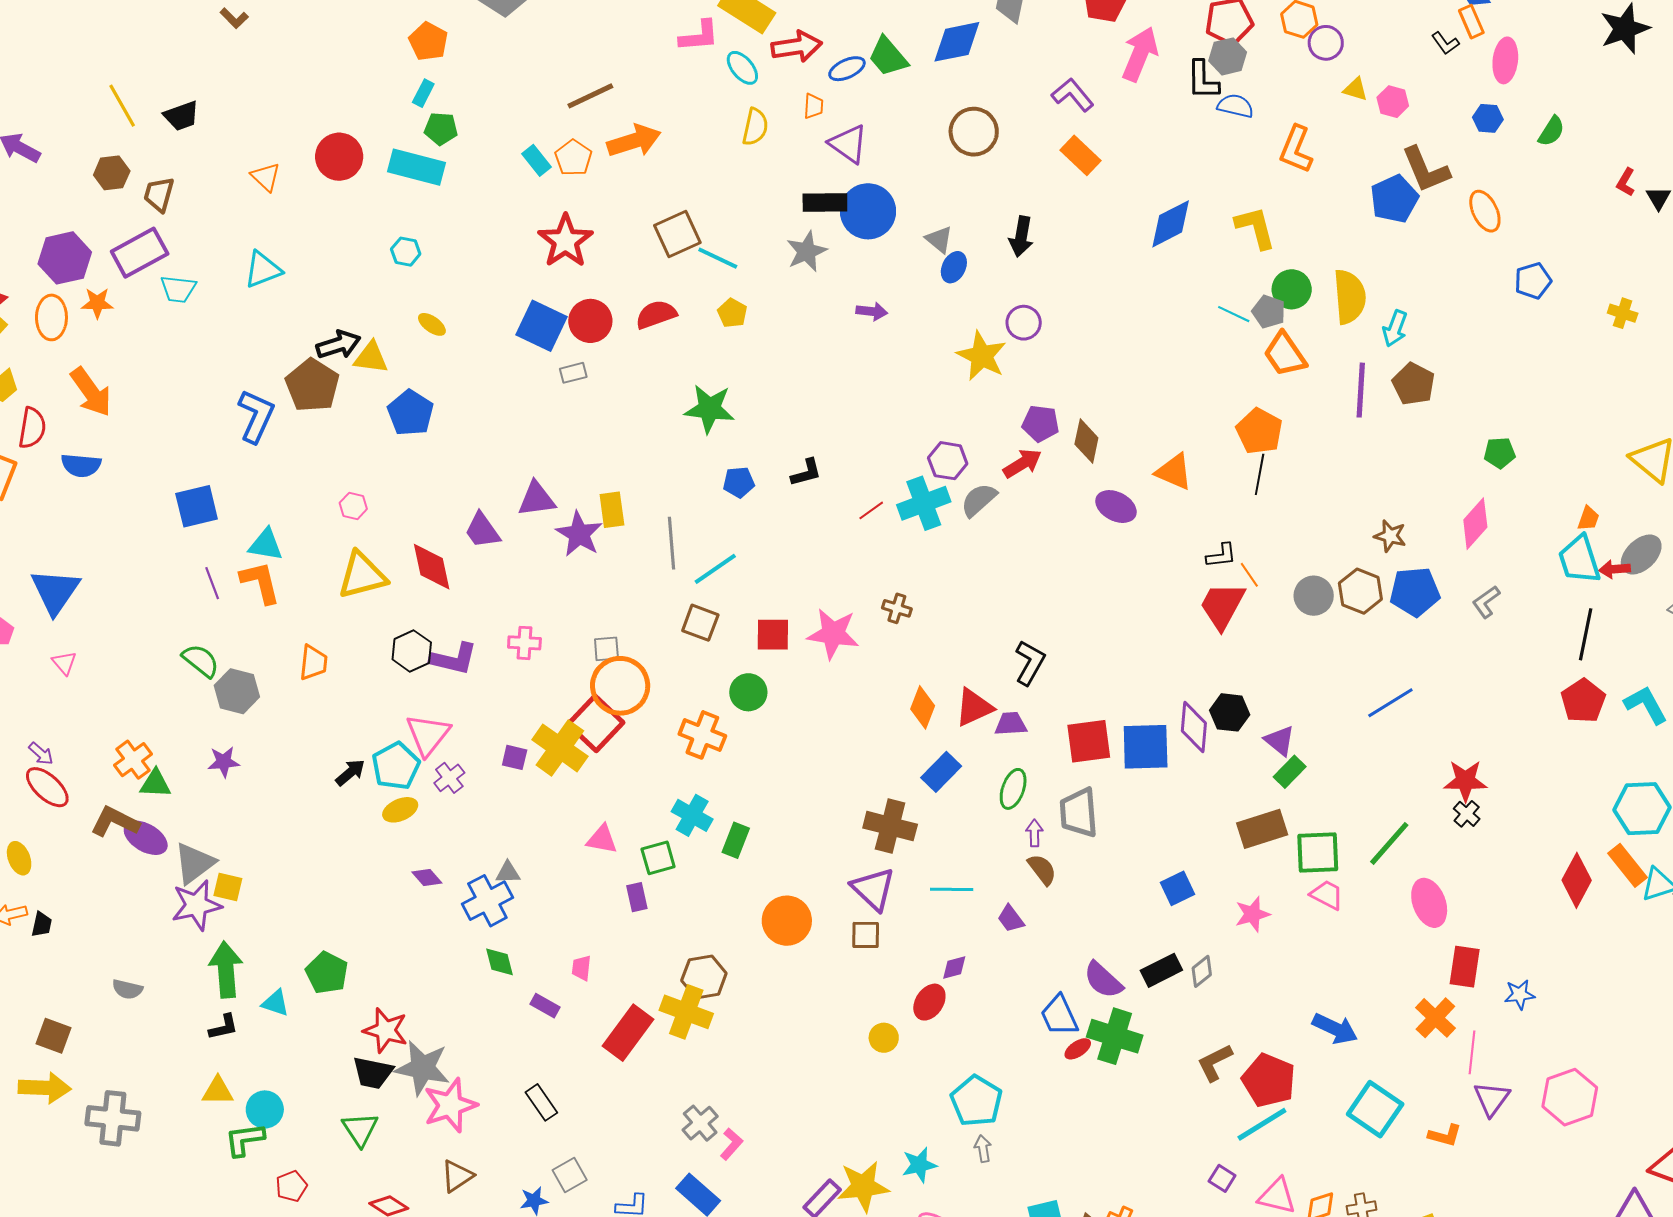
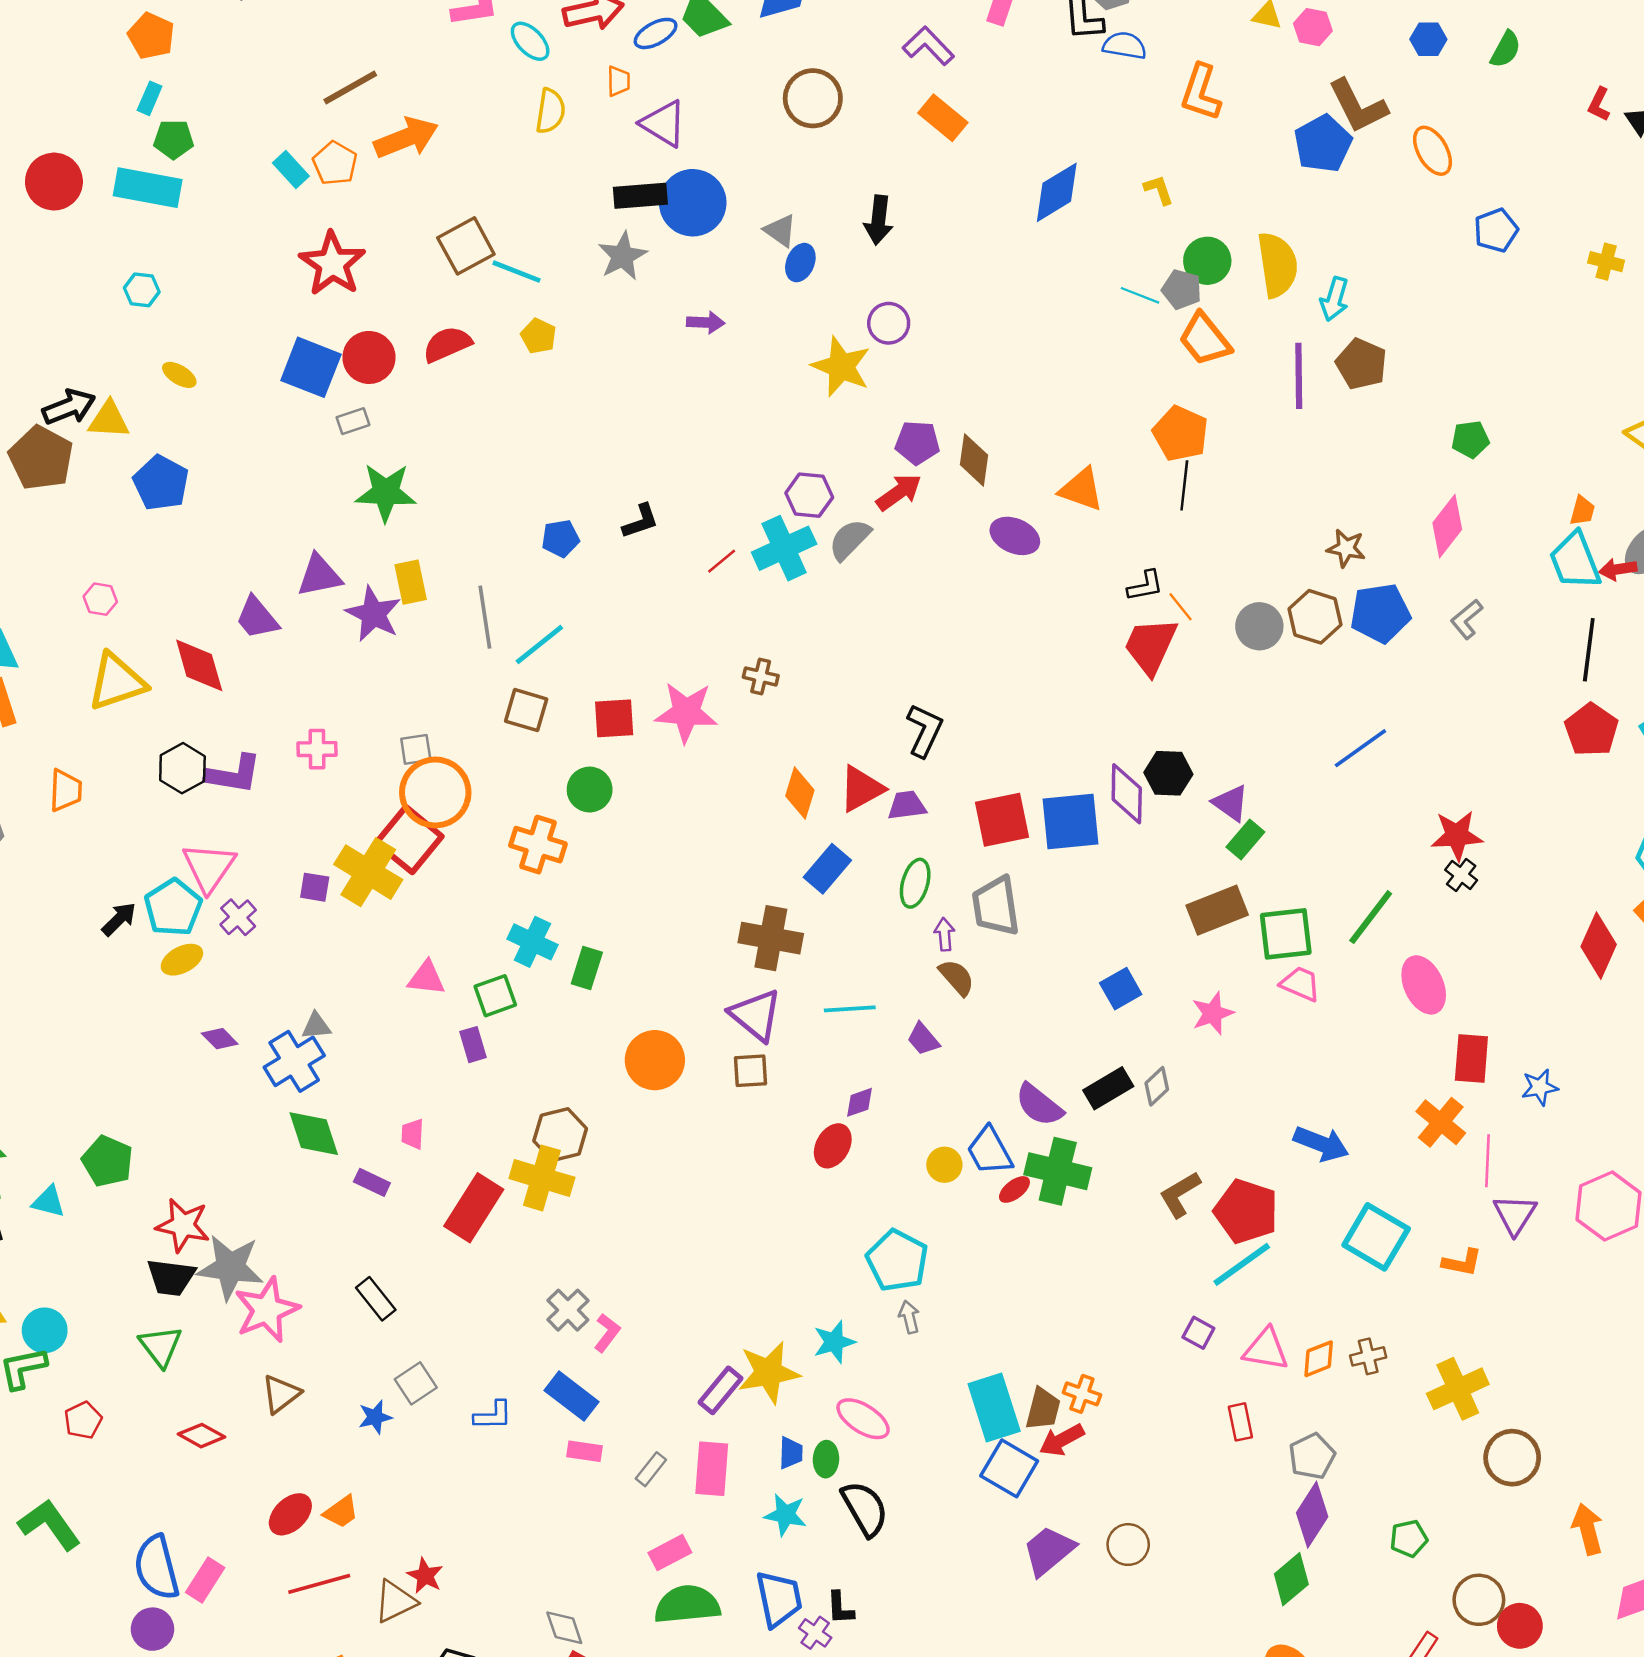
yellow L-shape: (1255, 228) -> (1159, 190), size x0.6
green star: (710, 409) -> (386, 492), moved
green diamond: (499, 962) -> (314, 1134), size x1.4
yellow circle: (884, 1038) -> (944, 1165), moved

